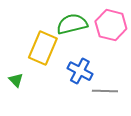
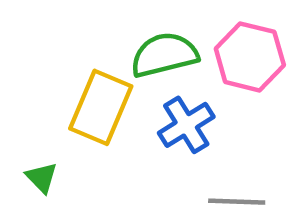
blue cross: (80, 71) -> (186, 125), moved, turned 30

